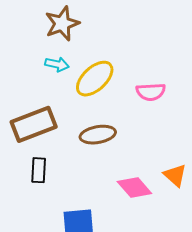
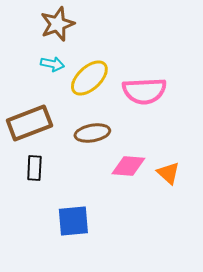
pink semicircle: (151, 92) -> (144, 91), size x1.5
pink diamond: (134, 188) -> (128, 166), moved, turned -44

